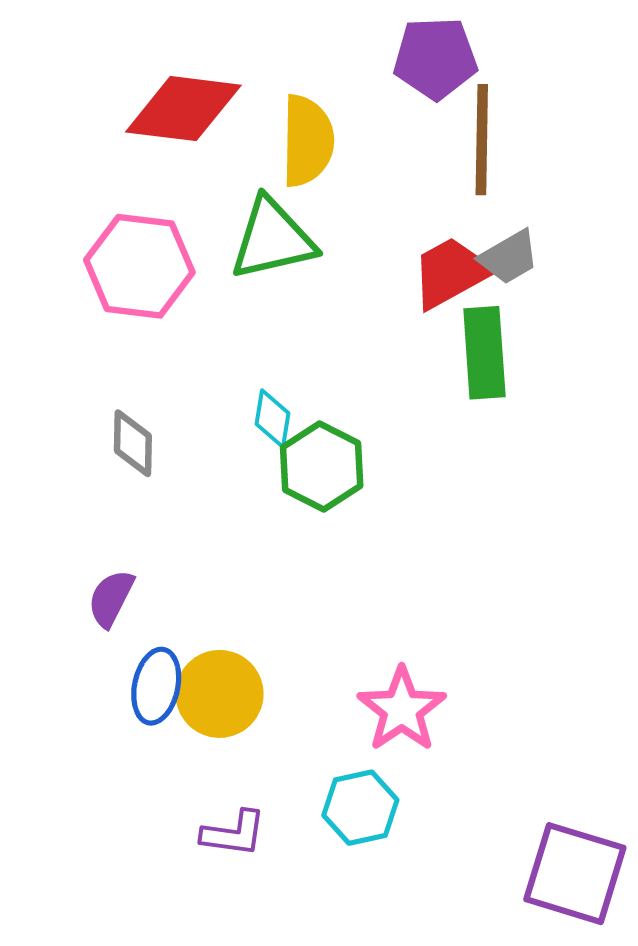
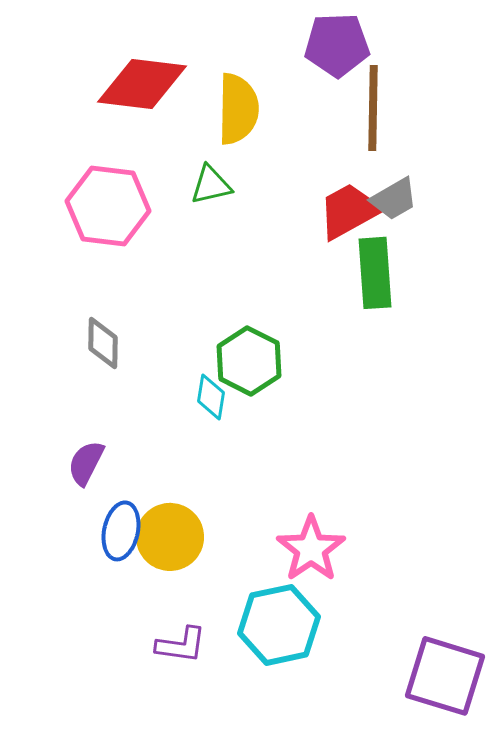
green triangle: (272, 239) -> (211, 185), size x0.6
cyan diamond: (272, 419) -> (211, 397), moved
cyan hexagon: (360, 808) -> (279, 625), size x1.4

